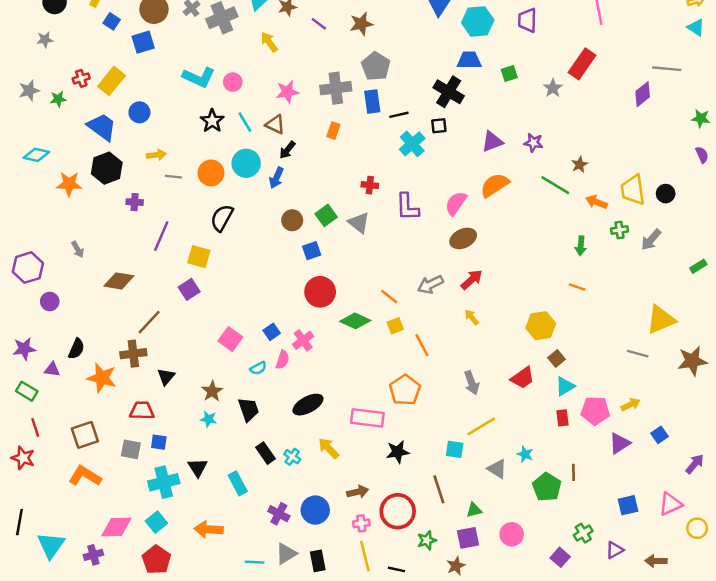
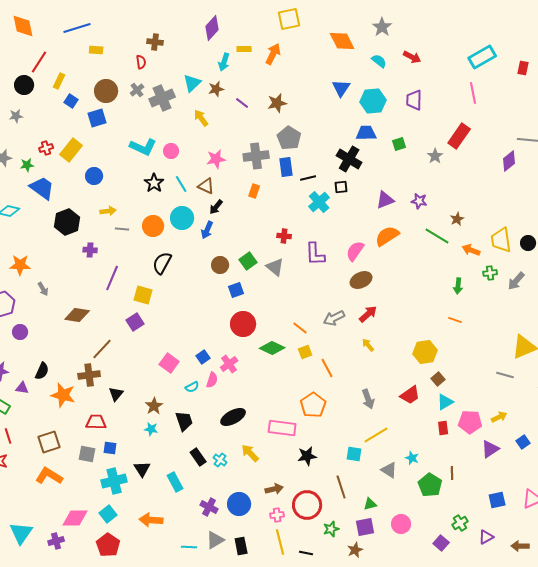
blue trapezoid: (102, 127) -> (42, 188), moved
orange star: (69, 184) -> (20, 265), moved

